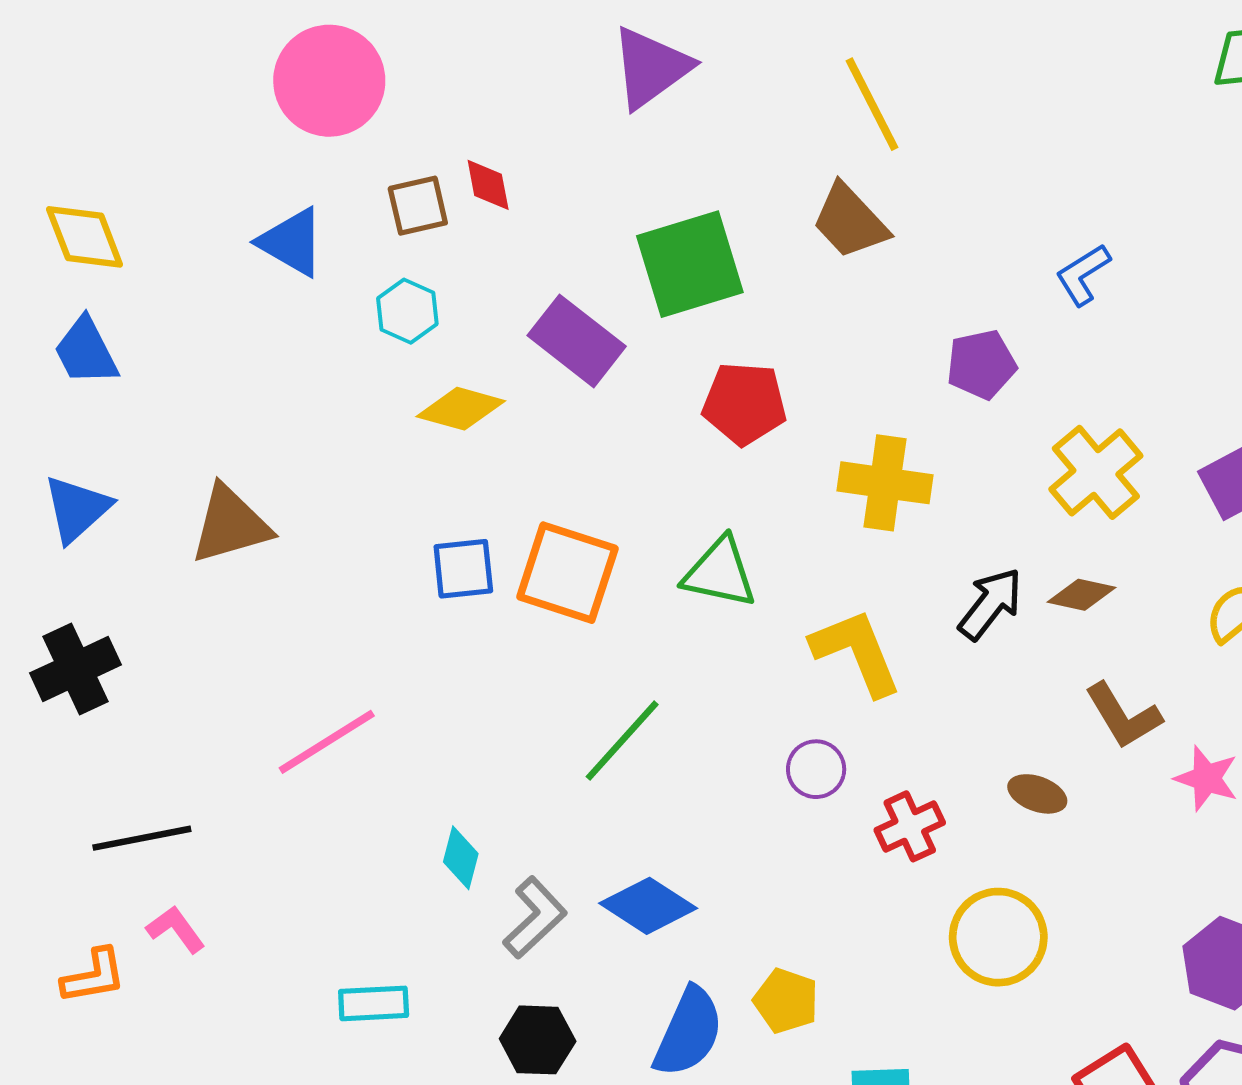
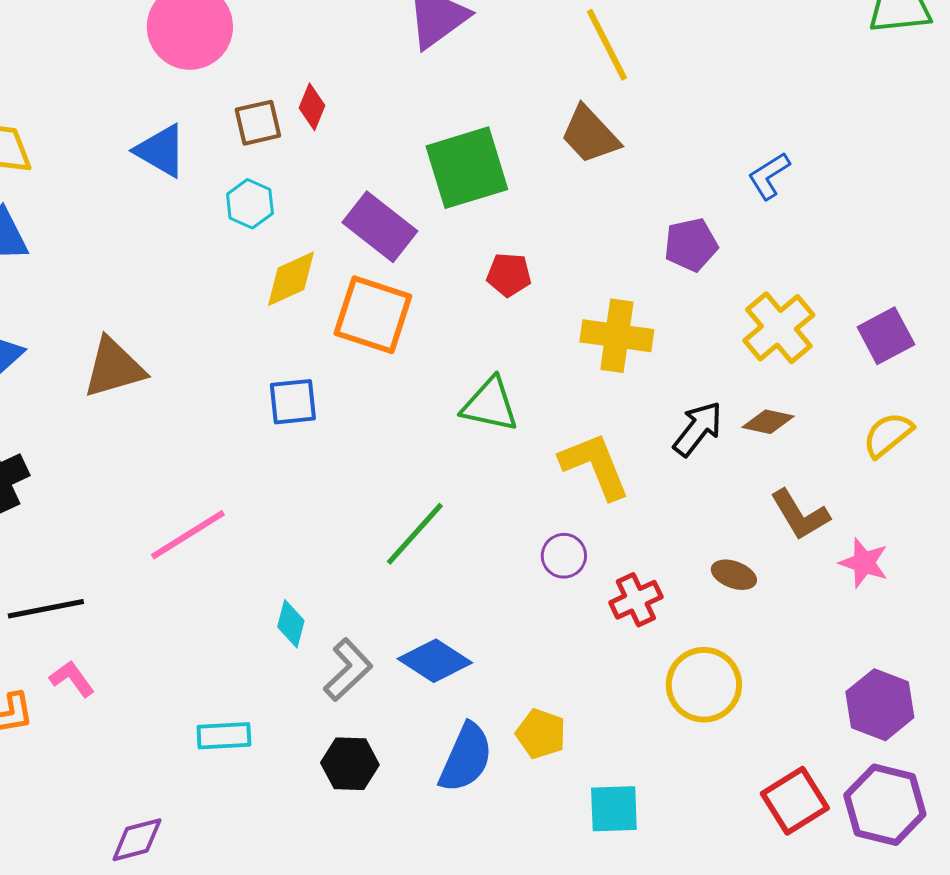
red diamond: (488, 185) -> (312, 107), turned 33
red pentagon: (744, 403) -> (509, 275), size x0.7
yellow diamond: (461, 409) -> (291, 279), turned -40
orange square: (567, 573) -> (373, 315), moved

